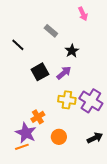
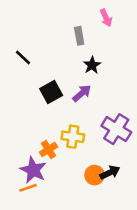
gray rectangle: (51, 31) -> (79, 36), moved, turned 40
yellow cross: (67, 100) -> (73, 137), moved
orange circle: (59, 137) -> (95, 175), moved
black arrow: (95, 138) -> (110, 173), moved

